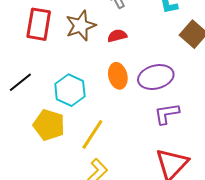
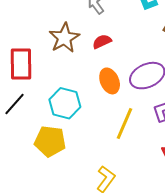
red rectangle: (39, 24) -> (21, 64), moved
yellow line: (92, 134) -> (125, 124), moved

